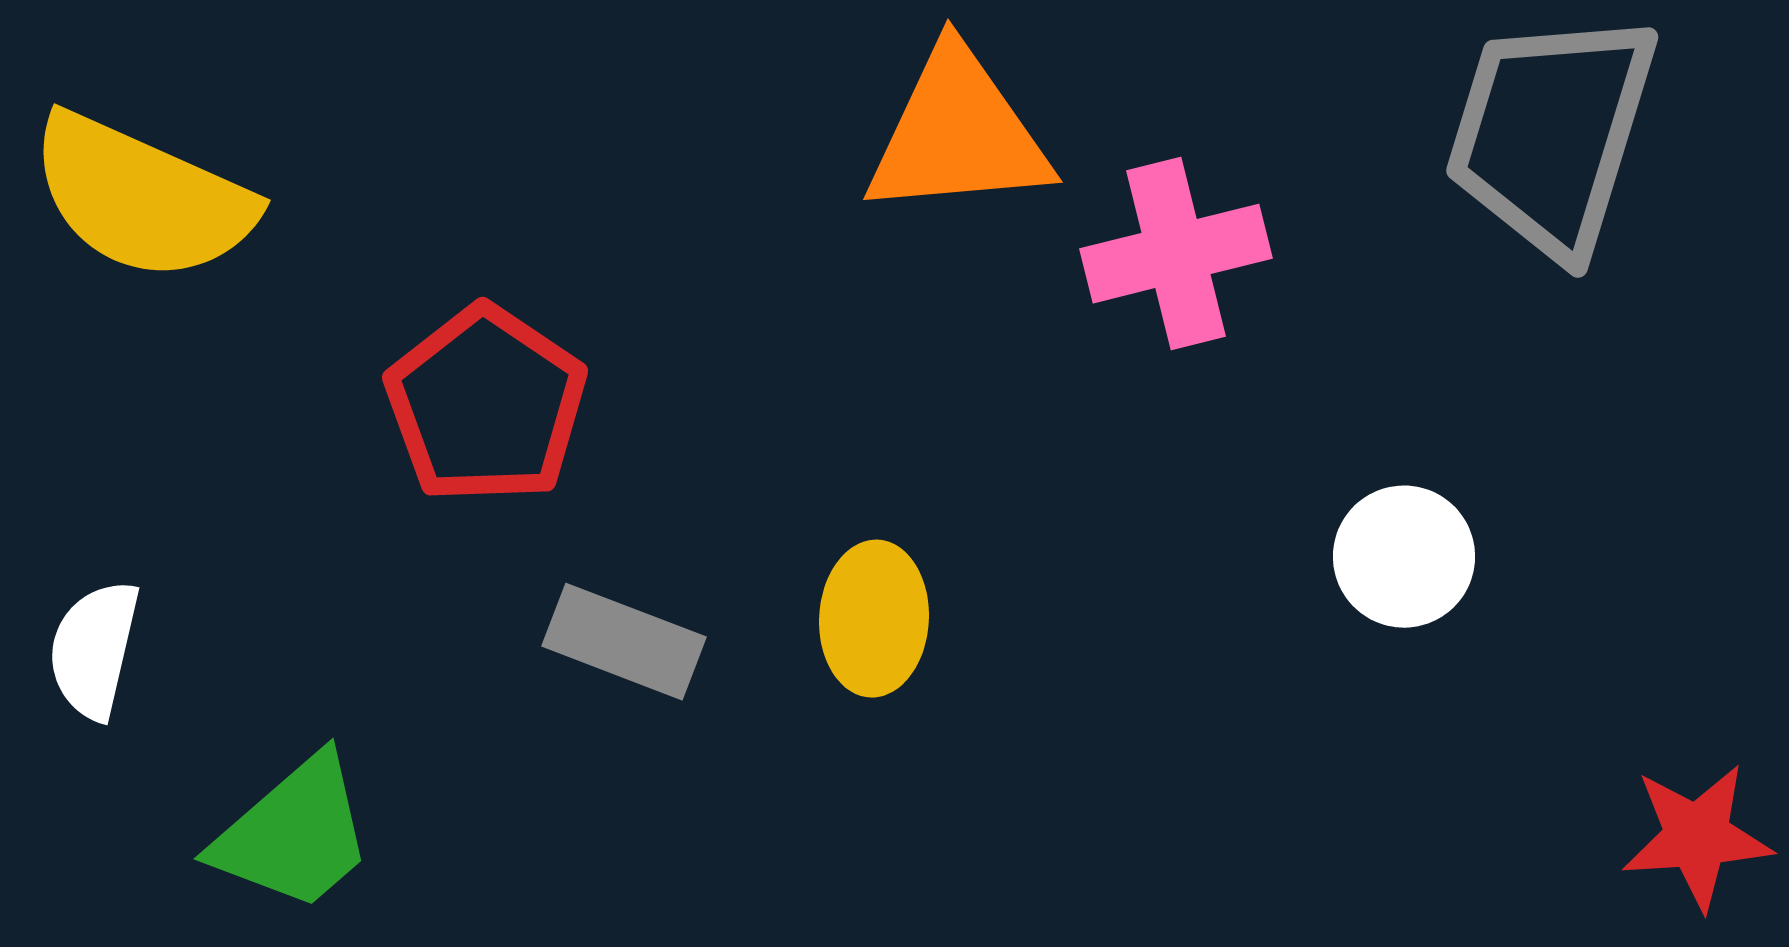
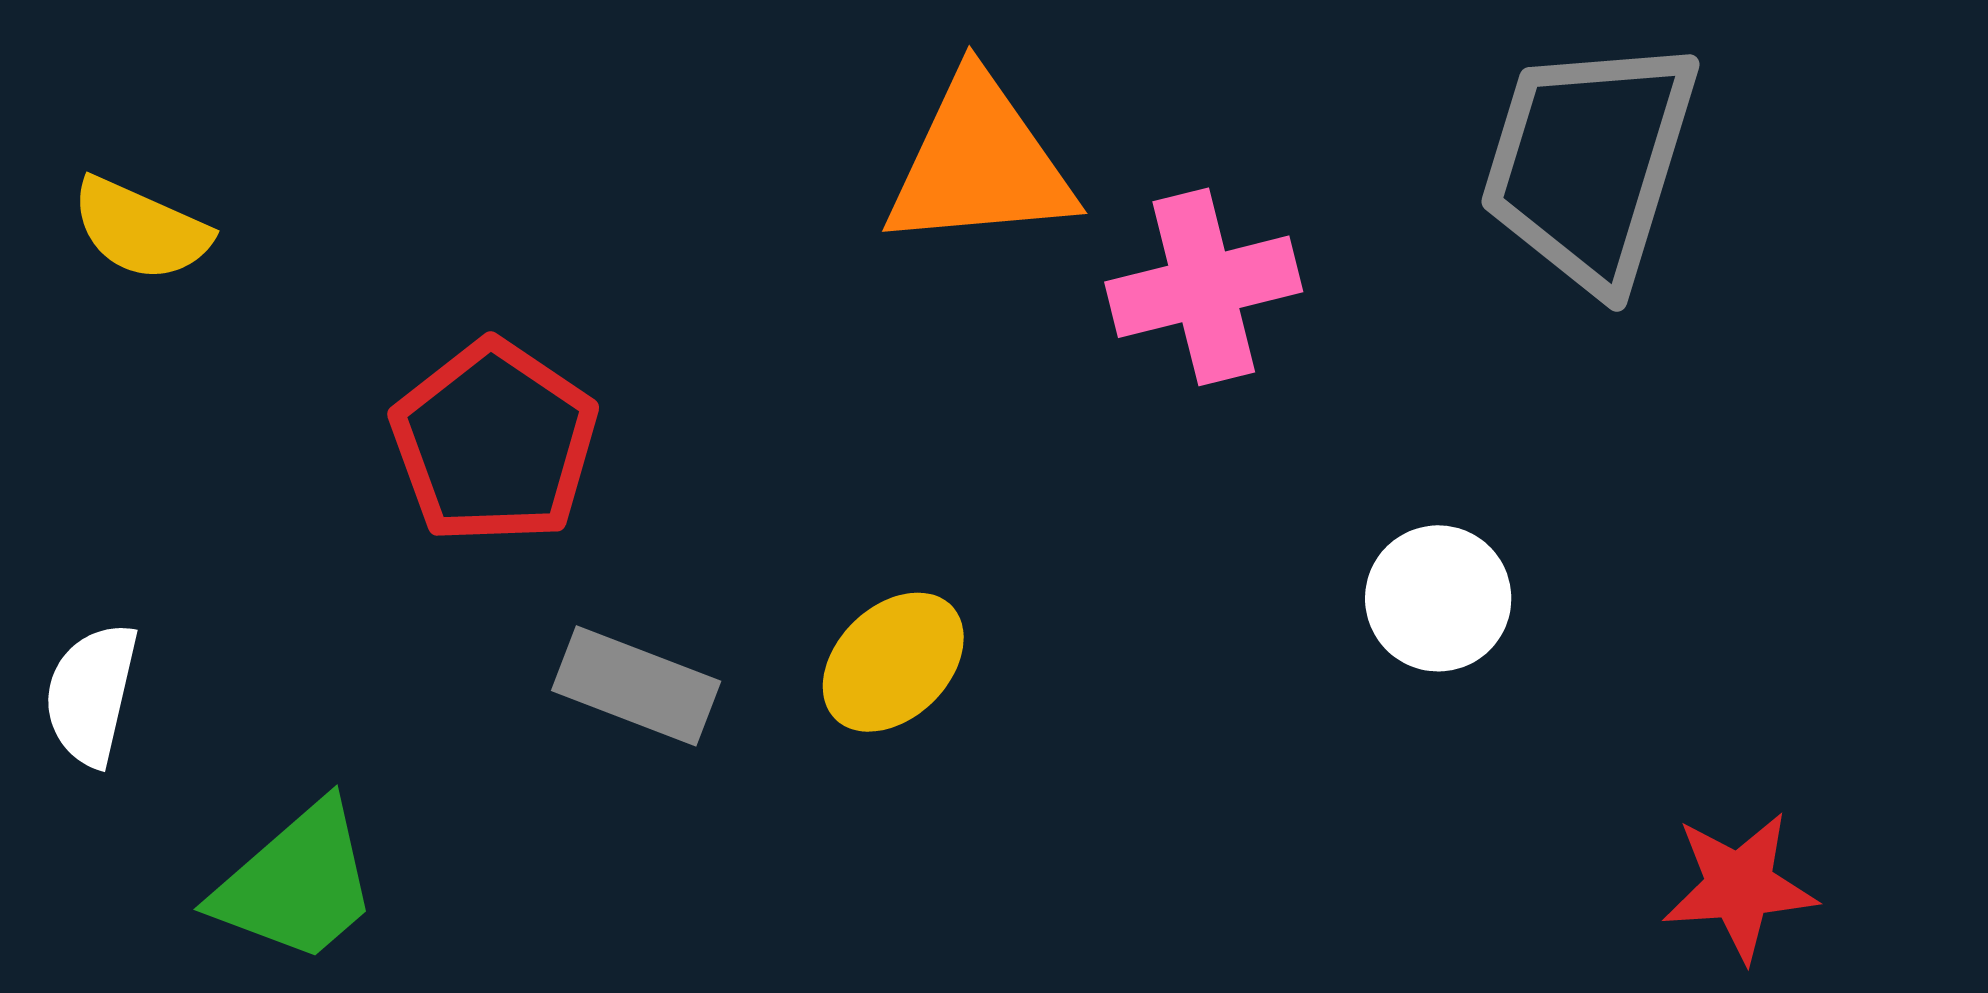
yellow semicircle: (142, 198) -> (141, 229), size x0.6
yellow ellipse: (874, 619) -> (893, 662), turned 43

